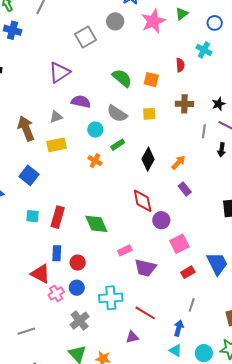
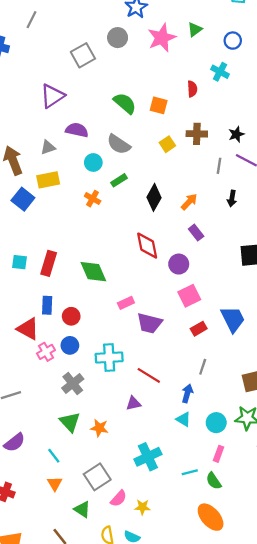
yellow square: (149, 114) -> (167, 144), moved, turned -32
black arrow: (222, 150) -> (232, 199), moved
blue square: (29, 175) -> (23, 199), moved
purple circle: (161, 220) -> (179, 264), moved

